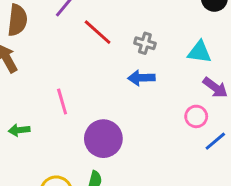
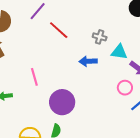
gray cross: (145, 43) -> (100, 37), moved
cyan triangle: (199, 52) -> (119, 52), moved

